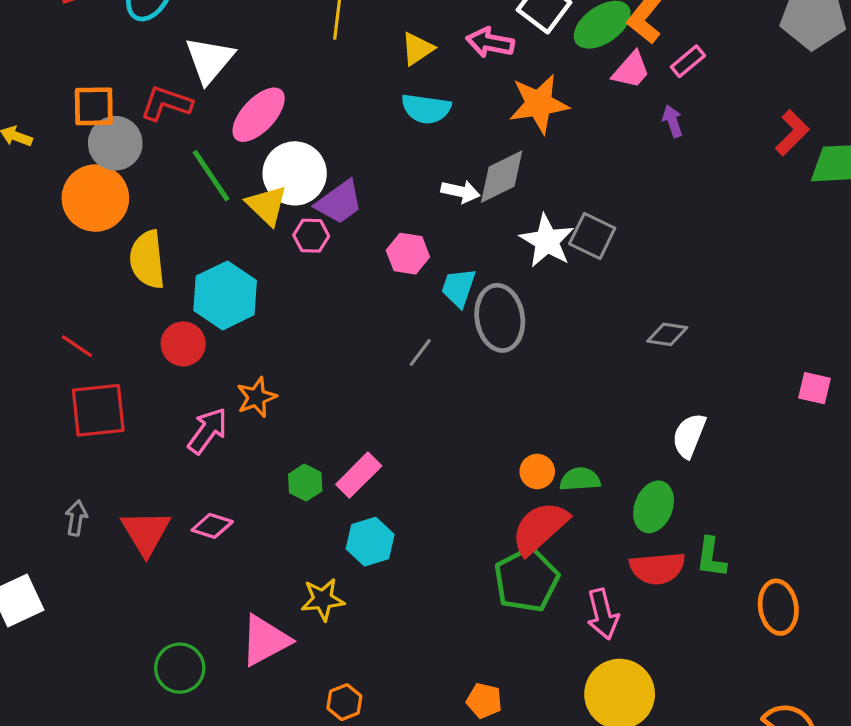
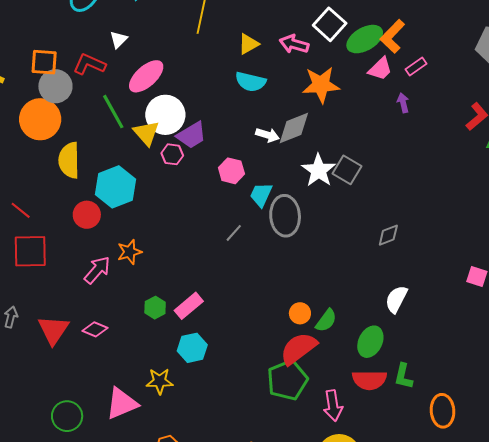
white triangle: (209, 60) -> (119, 40), size x0.6
gray diamond: (667, 334) -> (388, 235), turned -35
green semicircle: (580, 479) -> (326, 320), turned 125

